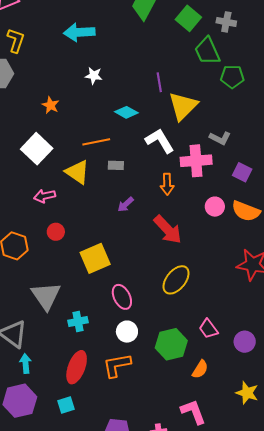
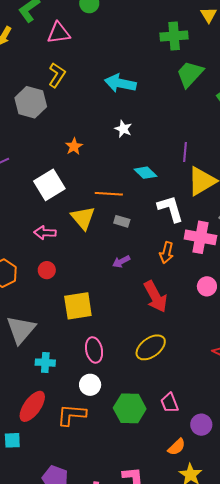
orange semicircle: (200, 369) -> (177, 447), moved

